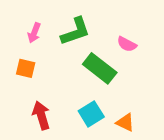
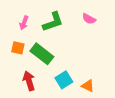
pink semicircle: (127, 44) -> (89, 19), moved
green rectangle: (100, 68) -> (42, 54), moved

